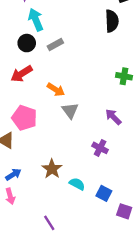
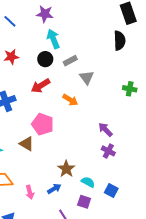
gray triangle: (70, 111) -> (87, 77), moved
purple arrow: (113, 117) -> (105, 130), moved
blue arrow: (13, 175) -> (54, 189), moved
purple square: (124, 211) -> (84, 202), moved

